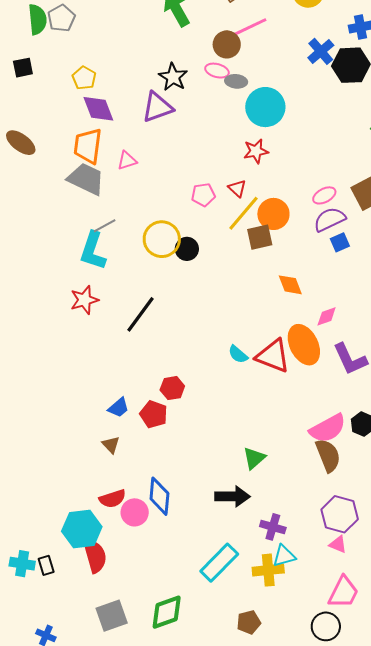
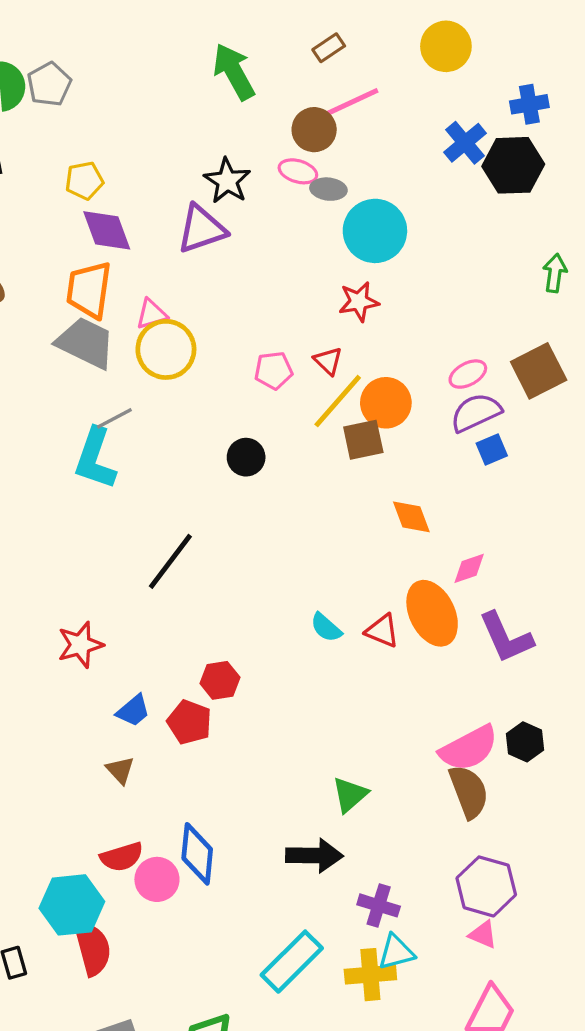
yellow pentagon: (84, 78) -> (84, 181), turned 30
yellow circle: (162, 239) -> (166, 349), moved
red star: (84, 300) -> (80, 645), moved
red triangle: (273, 356) -> (382, 631), size x0.6

